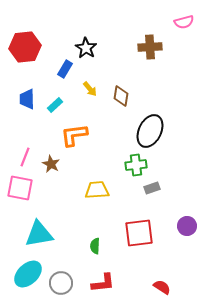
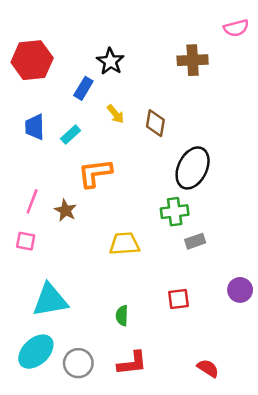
pink square: (20, 188) -> (26, 241), size x0.6
red square: (139, 233) -> (178, 299), size x0.6

